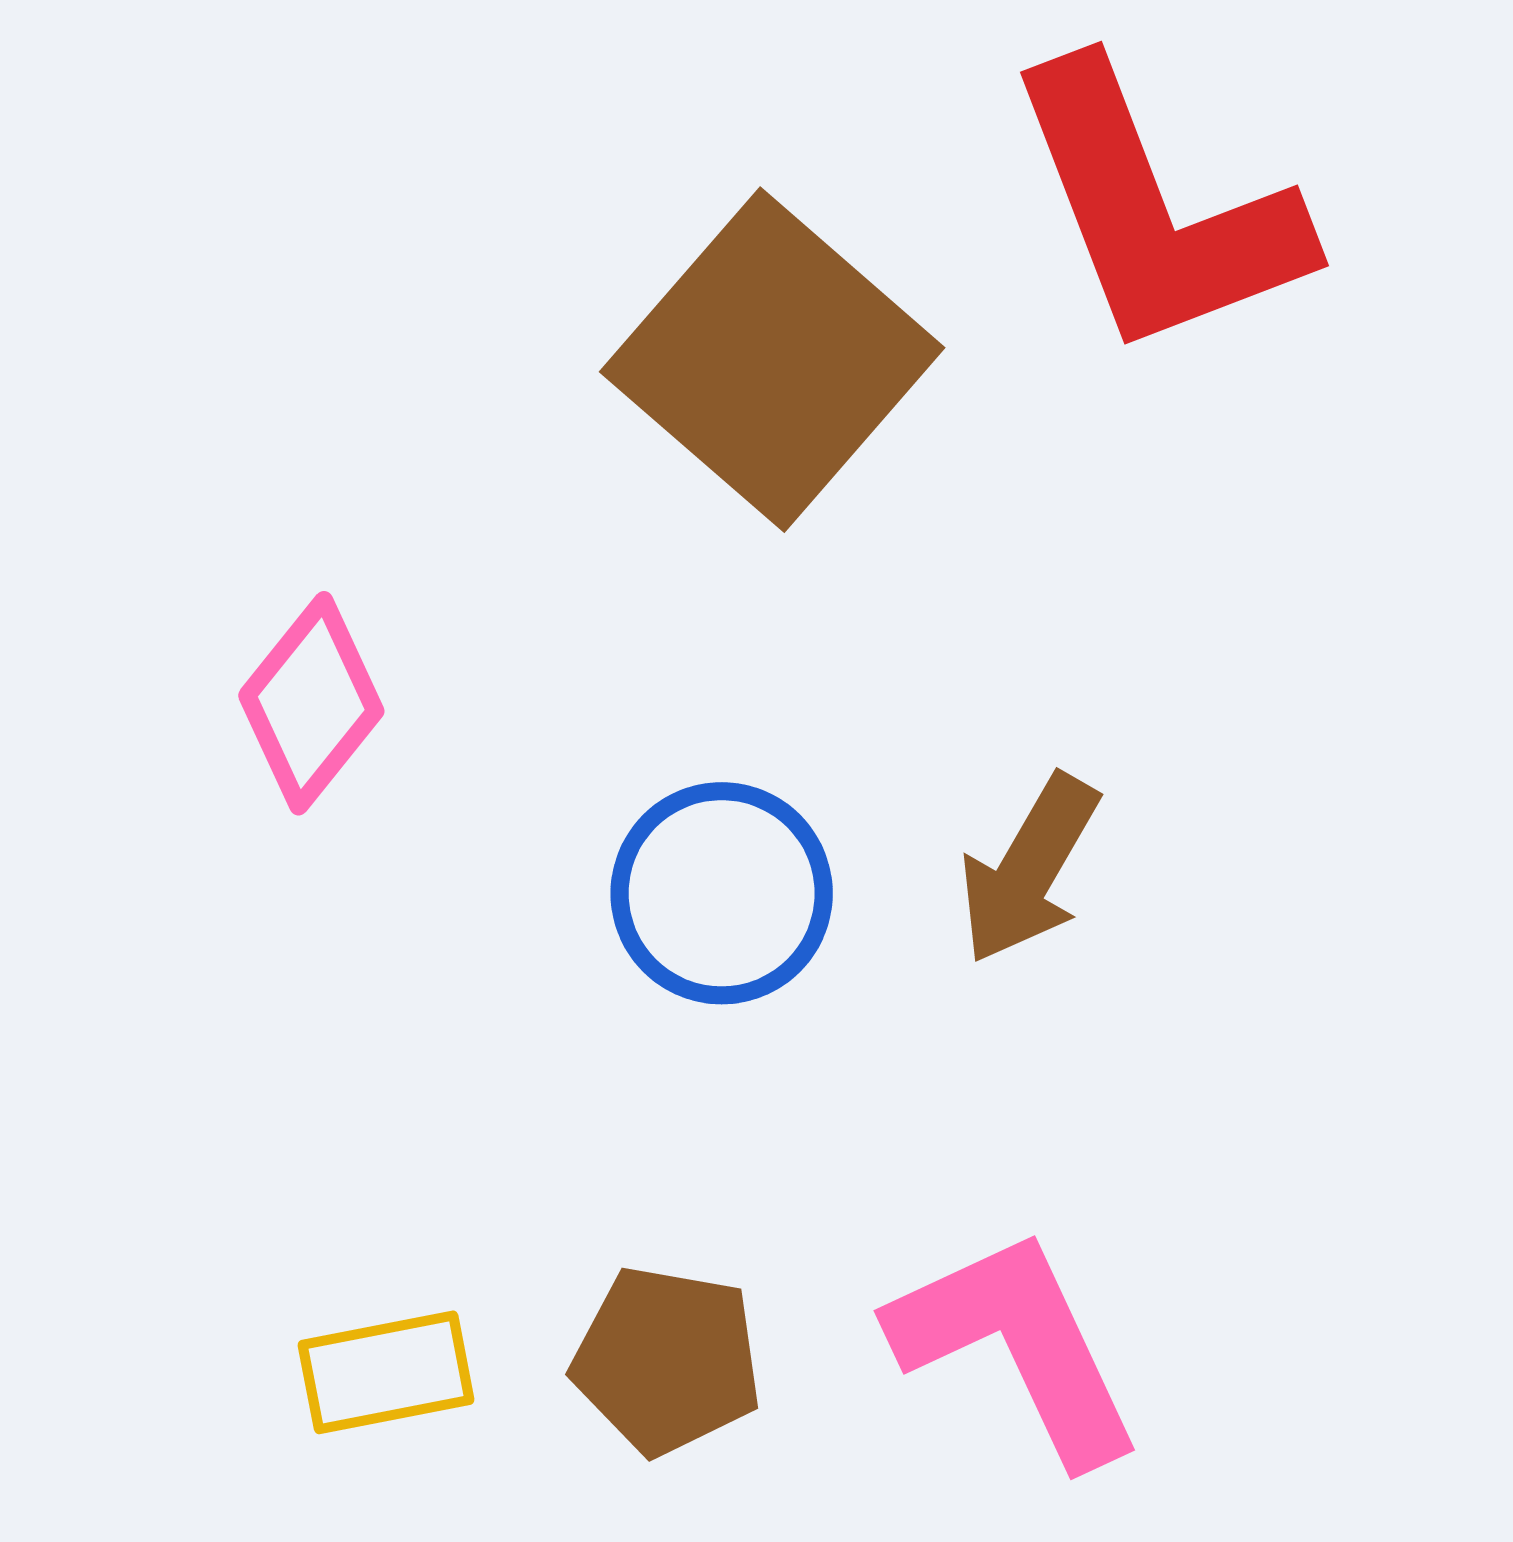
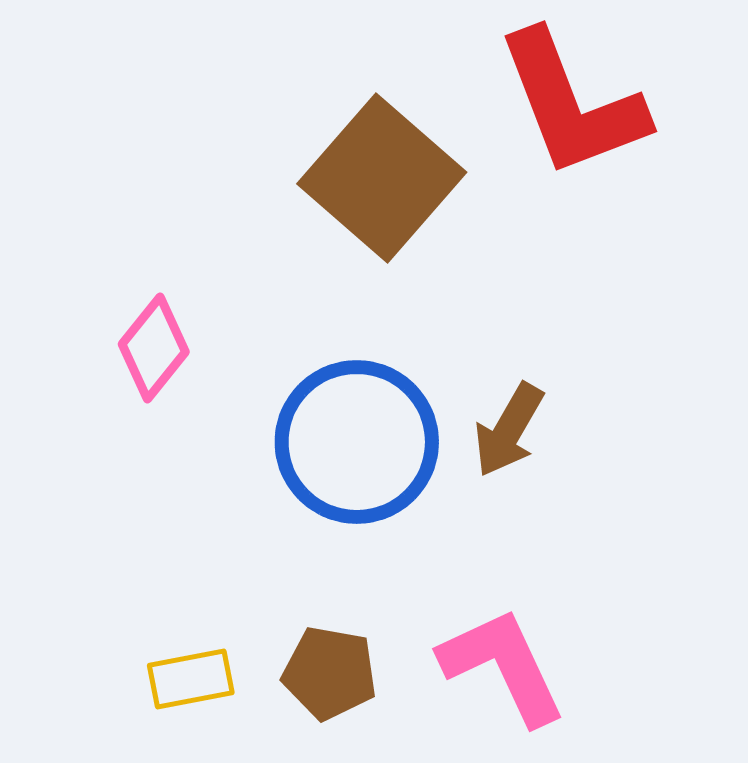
blue circle: (722, 893) -> (357, 442), size x1.5

